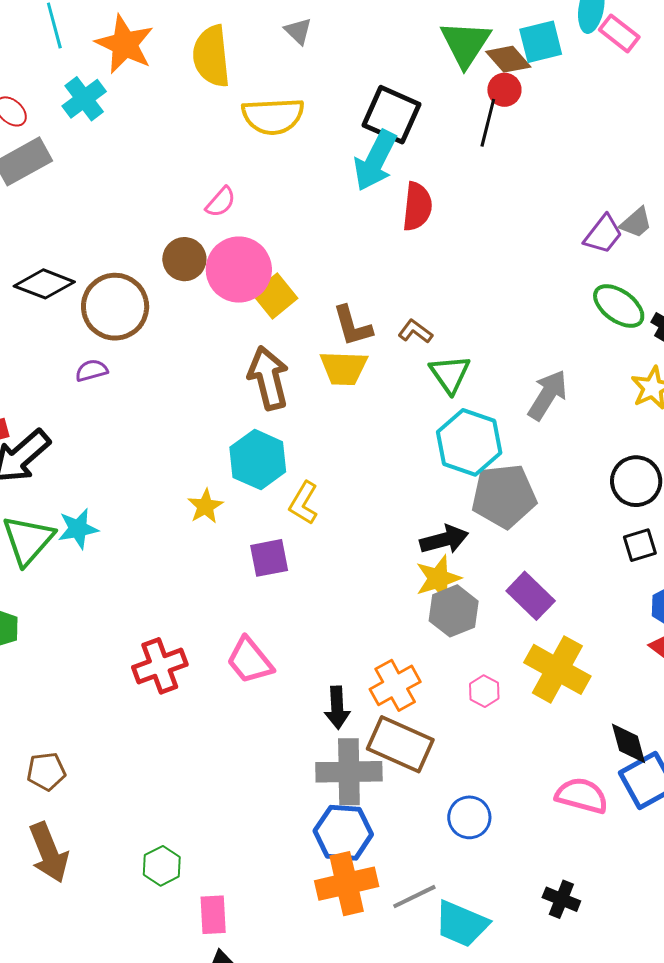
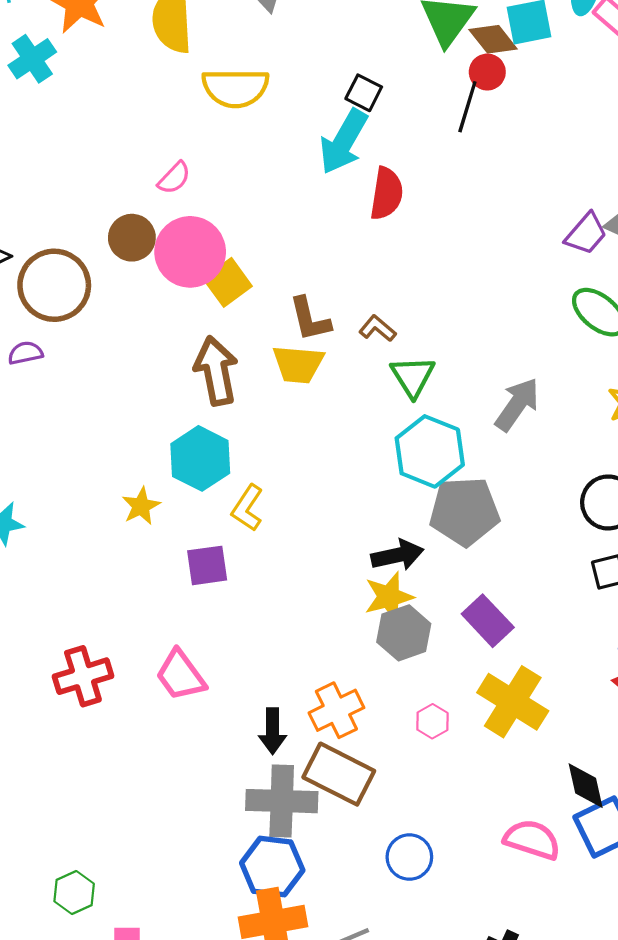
black square: (391, 115) -> (364, 93), size x0.6

